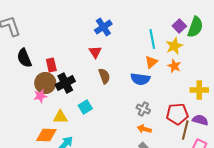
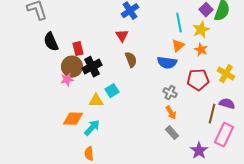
yellow cross: (199, 90) -> (226, 74), turned 30
red pentagon: (177, 114) -> (198, 80), moved
yellow triangle: (60, 117) -> (96, 101), moved
orange arrow: (144, 129) -> (171, 113), turned -136

